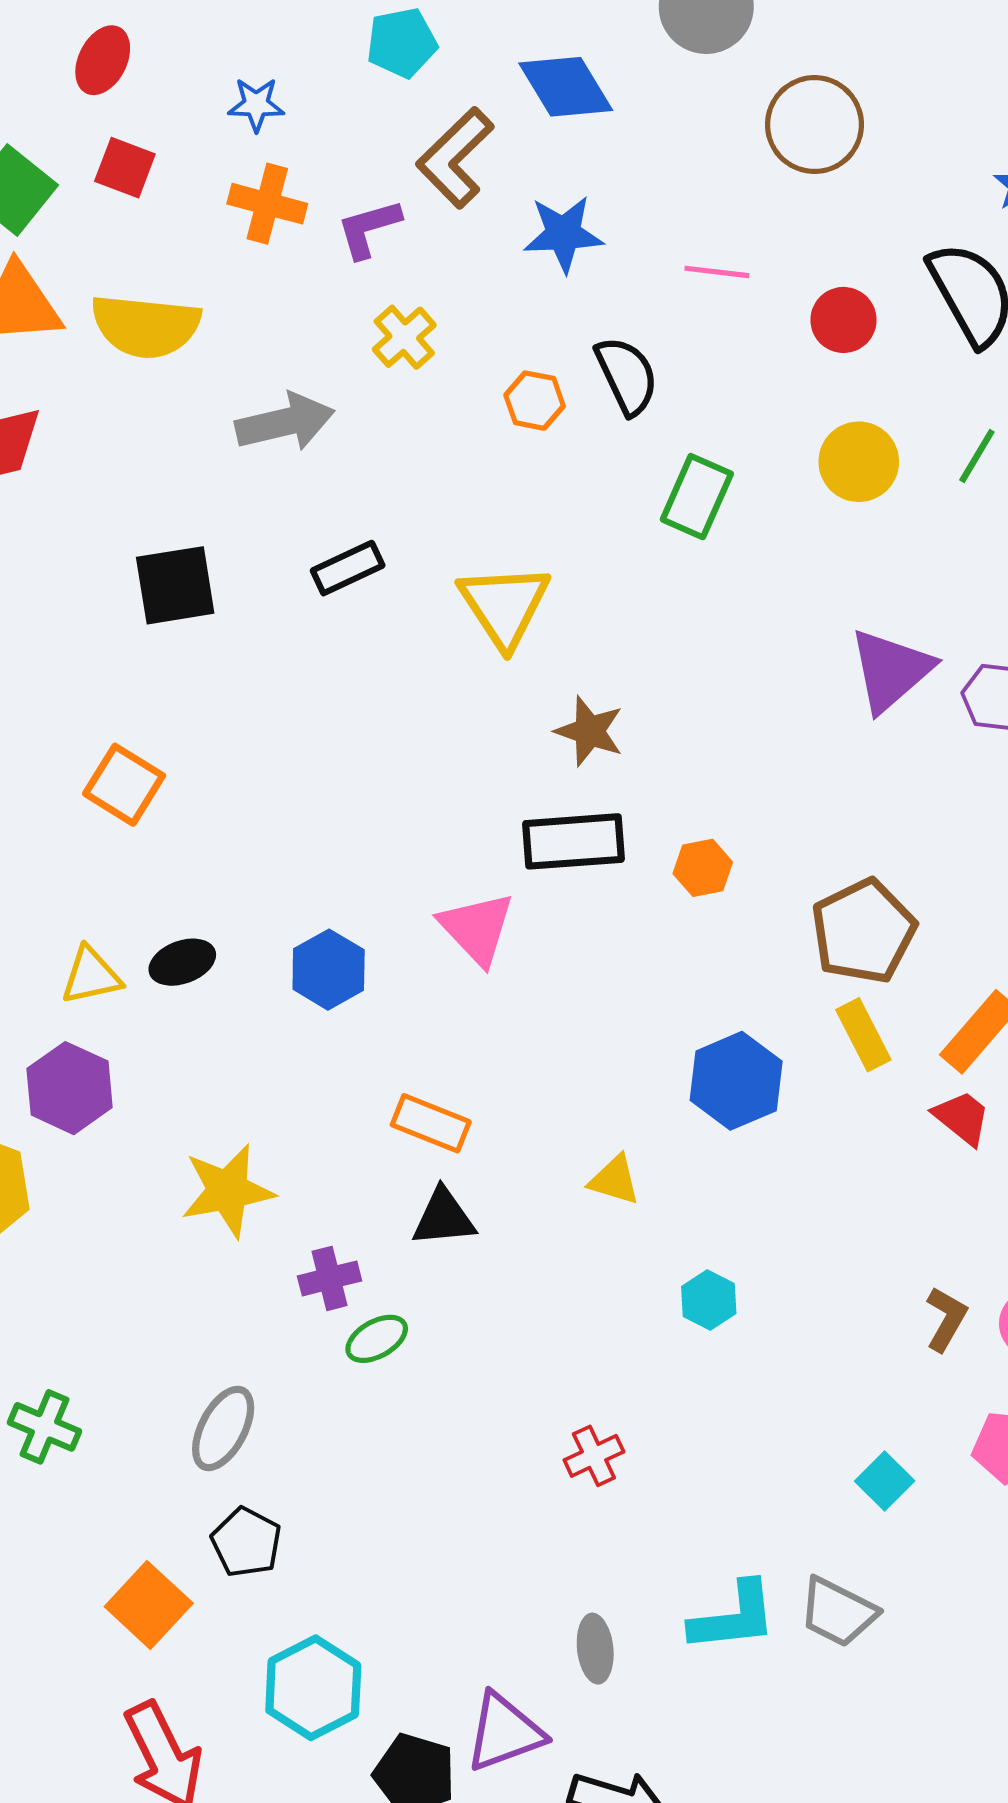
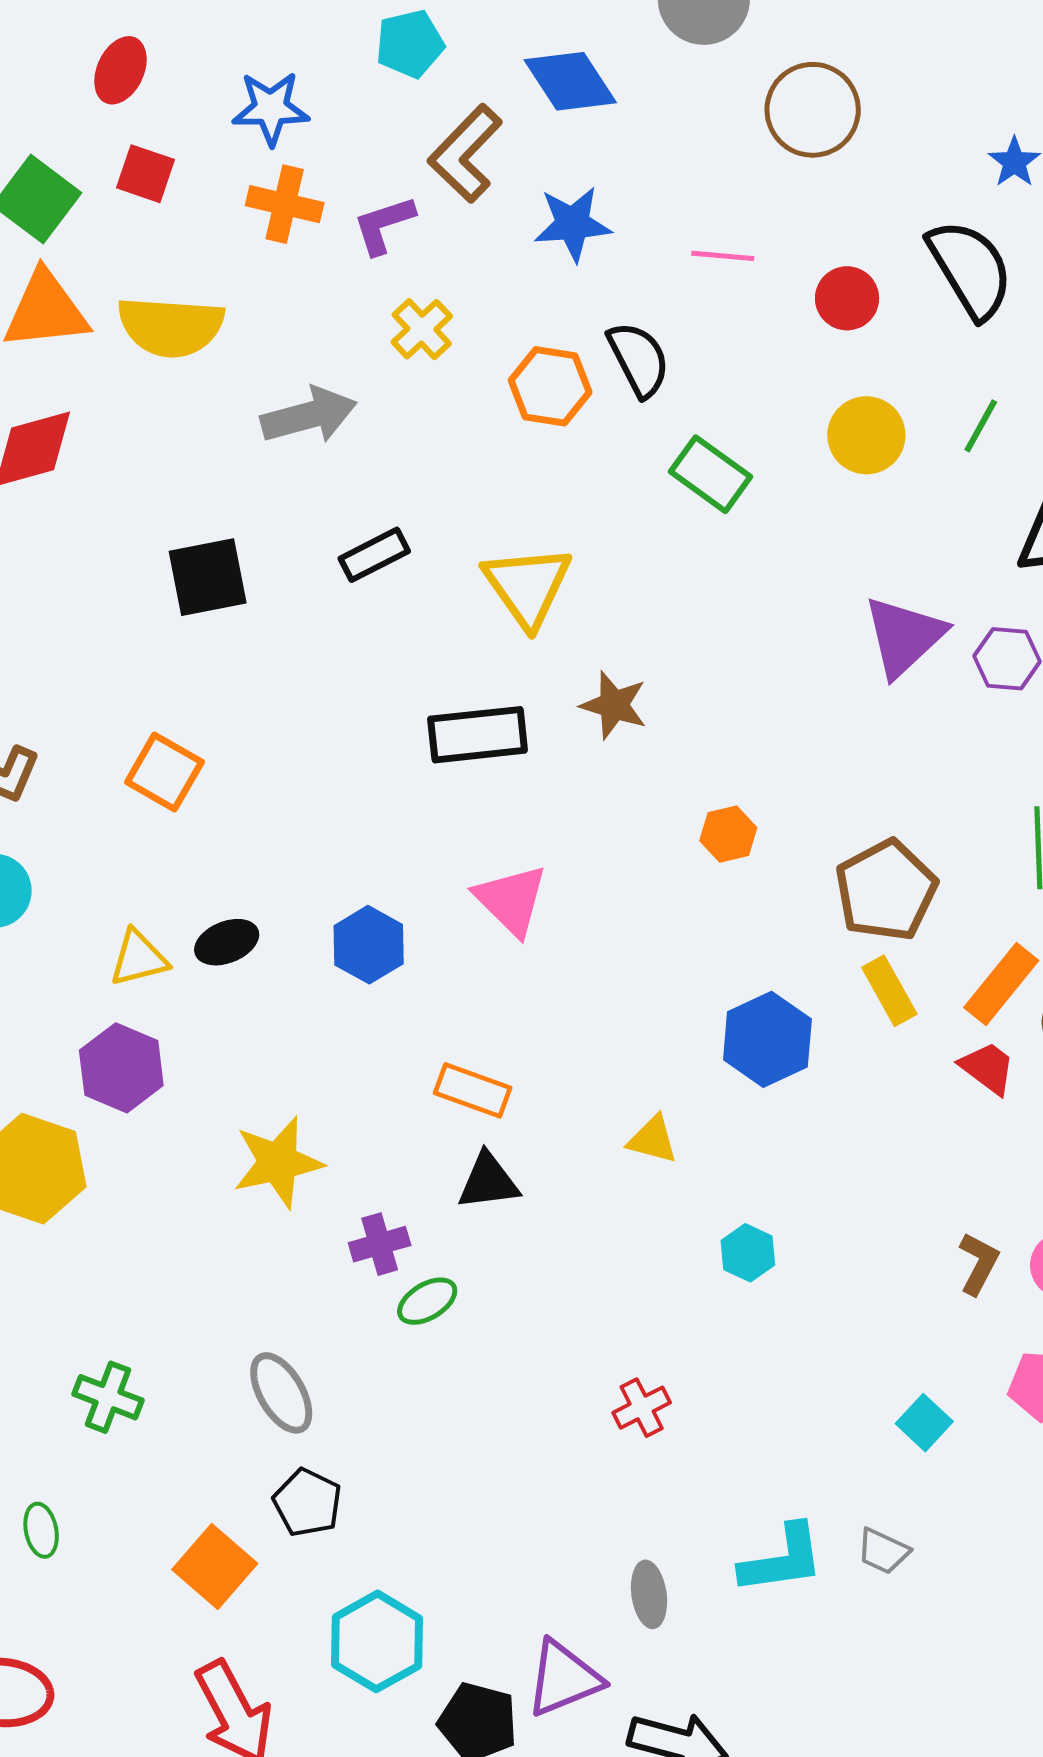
blue star: (256, 104) -> (271, 108), size x1.4
orange hexagon: (535, 401) -> (550, 386), size x1.4
green rectangle: (697, 497) -> (711, 474), turned -76
black rectangle: (573, 841) -> (478, 735), moved
gray ellipse: (223, 1428) -> (281, 1393), turned -56
gray trapezoid: (838, 1612) -> (883, 1551), size x0.7

